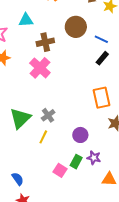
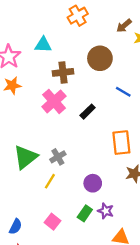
blue line: (101, 39) -> (123, 92), moved
black rectangle: (102, 58) -> (88, 112), moved
pink square: (60, 170) -> (53, 222), moved
blue semicircle: (18, 179) -> (16, 227), turned 56

